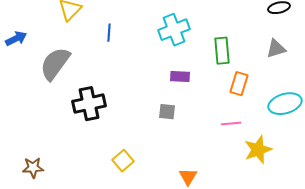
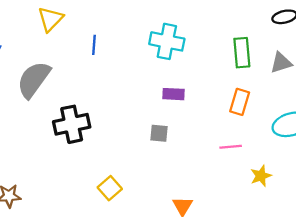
cyan cross: (174, 30) -> (167, 41), turned 32
green rectangle: (222, 51) -> (242, 53), moved
yellow star: (258, 150) -> (261, 176), size x0.7

